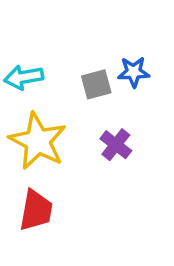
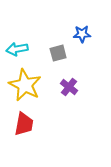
blue star: (134, 72) -> (82, 34), moved

